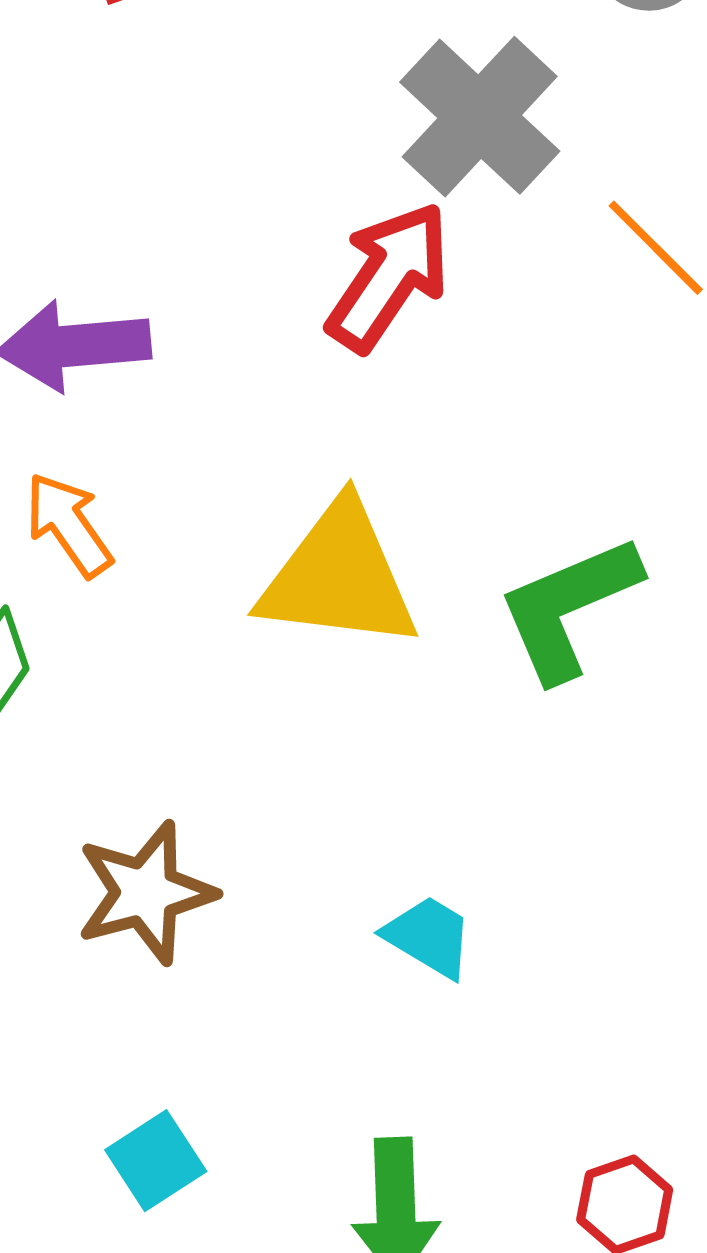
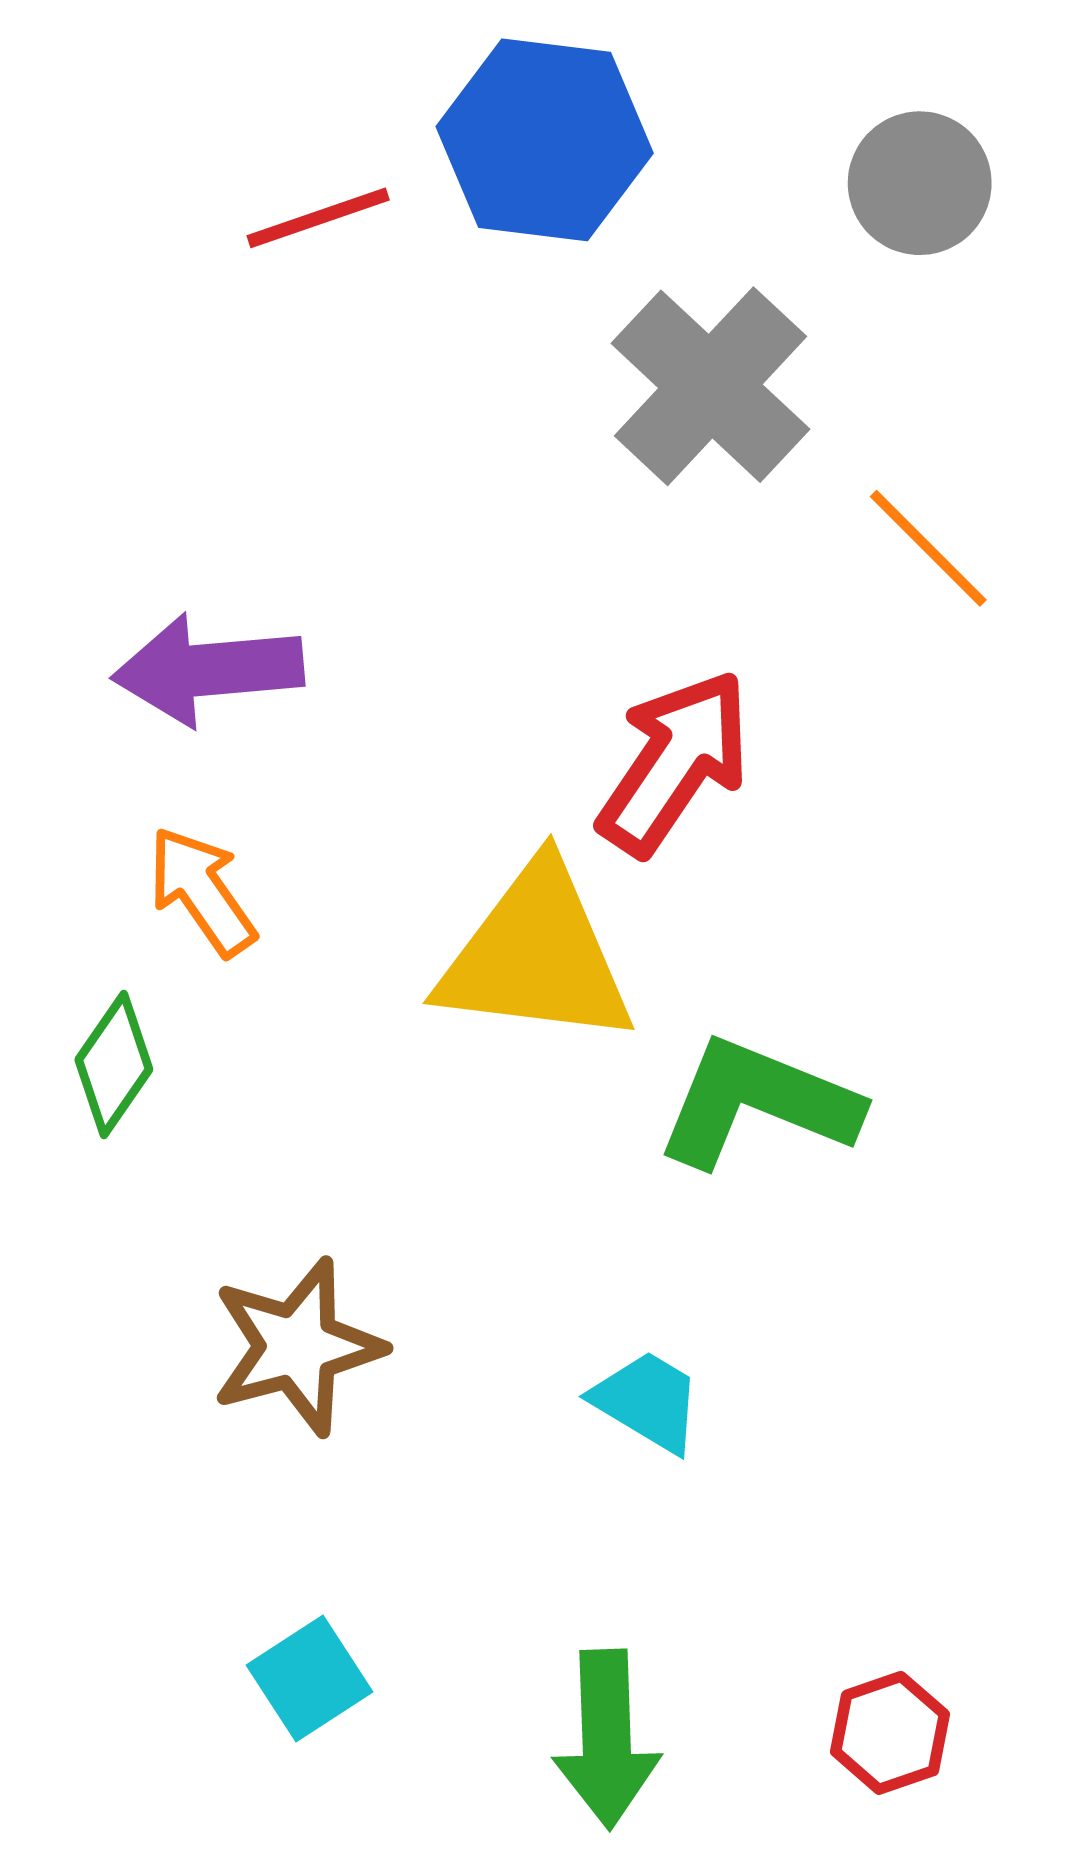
red arrow: (389, 277) -> (675, 762), moved
green L-shape: (569, 608) -> (758, 1103), moved, turned 45

